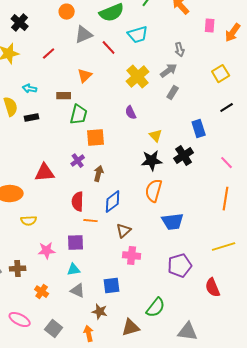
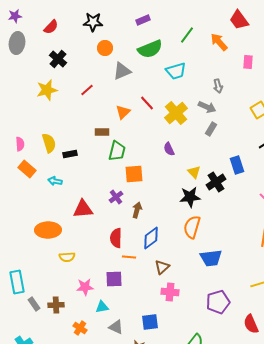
red line: (109, 48) -> (147, 103), moved
gray arrow: (169, 71) -> (207, 107), turned 60
cyan arrow: (30, 89) -> (55, 181), moved
black cross: (184, 156) -> (216, 182), moved
cyan triangle: (74, 270) -> (102, 307), moved

